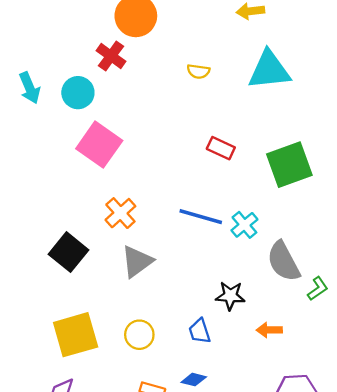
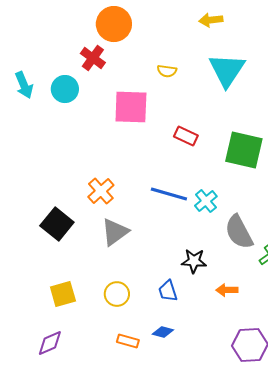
cyan triangle: (269, 70) -> (227, 70), turned -51
pink square: (99, 145) -> (131, 107), moved, turned -33
green square: (289, 165) -> (244, 150), turned 33
yellow square: (76, 335) -> (63, 294), size x0.7

